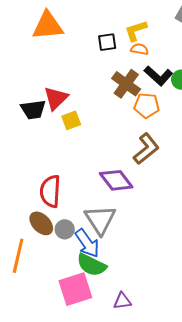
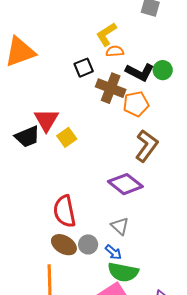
black square: (107, 42) -> (84, 68), moved
gray triangle: (100, 220) -> (120, 226), size x0.6
blue arrow: (87, 243) -> (113, 252), size x0.6

